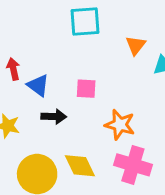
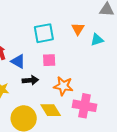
cyan square: (85, 22) -> (44, 33), moved
orange star: (120, 125) -> (63, 86), moved

